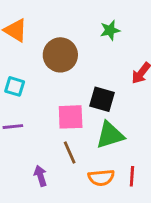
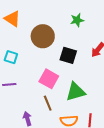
black square: (102, 99) -> (68, 55), moved
pink square: (71, 117) -> (49, 79), turned 30

